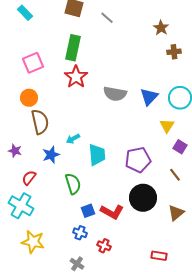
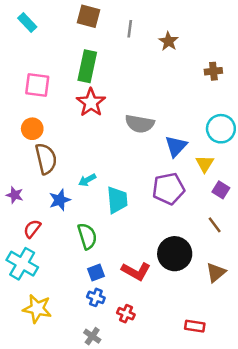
gray line: (107, 18) -> (130, 29), turned 56
brown star: (161, 28) -> (168, 41), moved
pink square: (33, 63) -> (37, 85), turned 30
blue triangle: (149, 97) -> (176, 146), moved
purple pentagon: (138, 160) -> (168, 189), moved
blue square: (88, 211) -> (96, 272), moved

